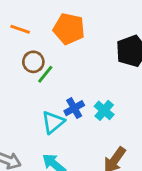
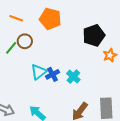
green line: (45, 74) -> (11, 48), moved
cyan triangle: (53, 122) -> (39, 72), moved

